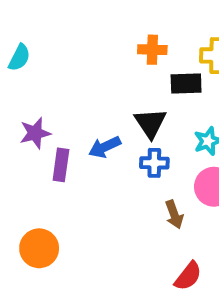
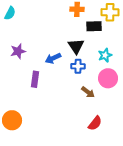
purple rectangle: (61, 165) -> (35, 79), moved
brown arrow: (174, 215) -> (88, 92), turned -32
orange circle: (39, 248) -> (12, 120), moved

